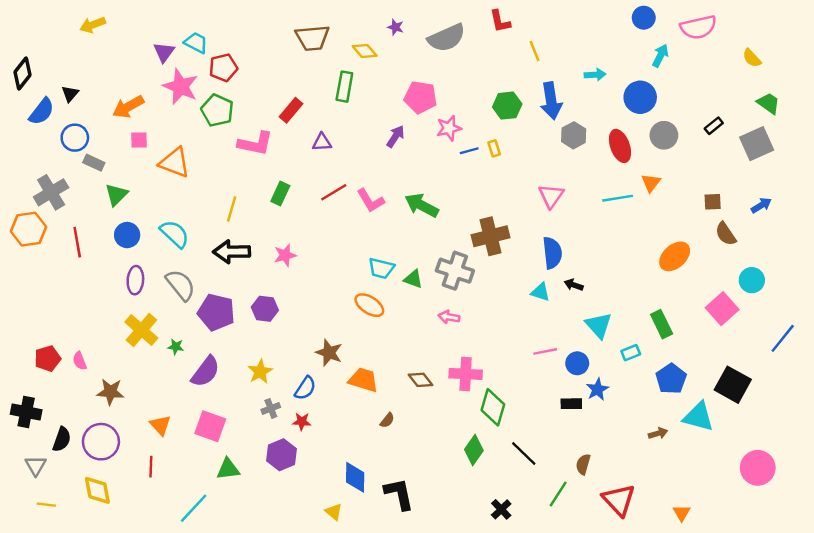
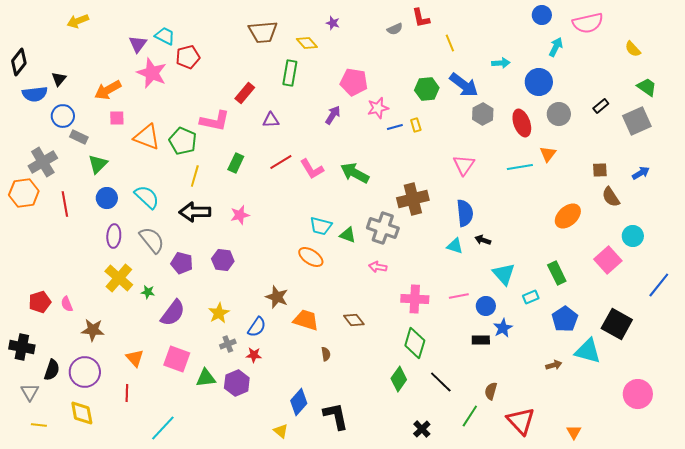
gray semicircle: (447, 38) -> (395, 29), moved, size x0.5
blue arrow: (551, 101) -> (464, 85), turned -44
green pentagon: (217, 110) -> (183, 141), moved
blue semicircle: (42, 112) -> (35, 94), turned 45
purple pentagon: (216, 312) -> (182, 263), size x0.7
pink cross: (466, 374) -> (415, 299), moved
brown semicircle: (387, 420) -> (326, 354), turned -48
green triangle: (228, 469) -> (206, 378), moved
blue diamond: (355, 477) -> (299, 402), turned 40

